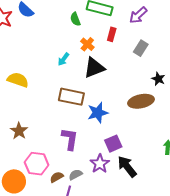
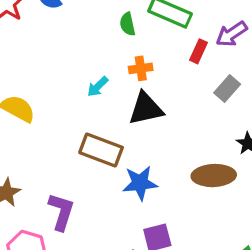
red rectangle: (112, 34) -> (199, 51), moved
orange cross: (87, 44) -> (141, 68), turned 32
purple L-shape: (70, 139) -> (61, 212), moved

